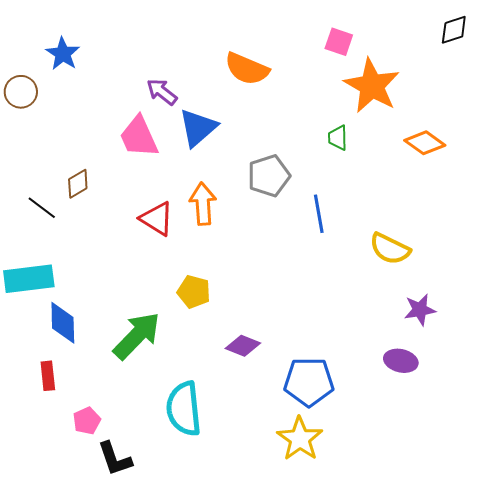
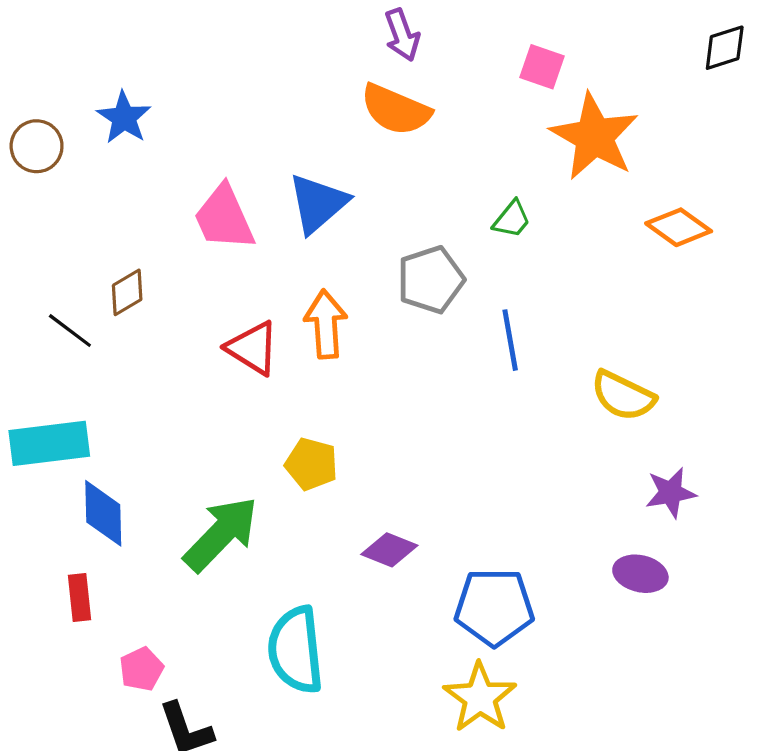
blue star: (63, 54) -> (124, 118), moved
purple arrow: (162, 92) -> (402, 35), moved, turned -148
green trapezoid: (338, 138) -> (512, 219), moved, turned -140

